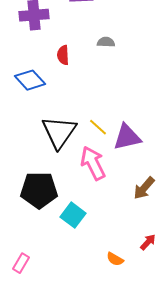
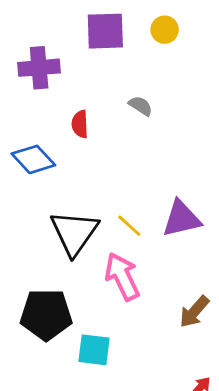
gray semicircle: (106, 42) -> (141, 106), turned 30
purple triangle: (127, 137) -> (182, 219), moved
cyan square: (73, 215) -> (94, 350), turned -30

